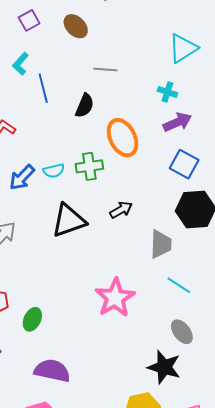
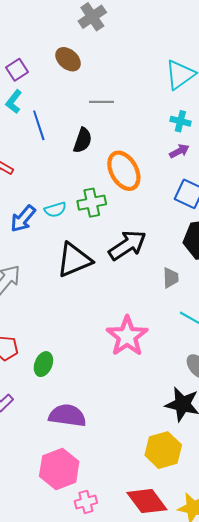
purple square: (29, 20) -> (17, 70), moved
cyan cross: (167, 92) -> (180, 121), moved
purple arrow: (177, 122) -> (179, 151), size x0.7
black arrow: (121, 210) -> (127, 245), size x1.6
gray trapezoid: (161, 244) -> (171, 278), size x0.7

